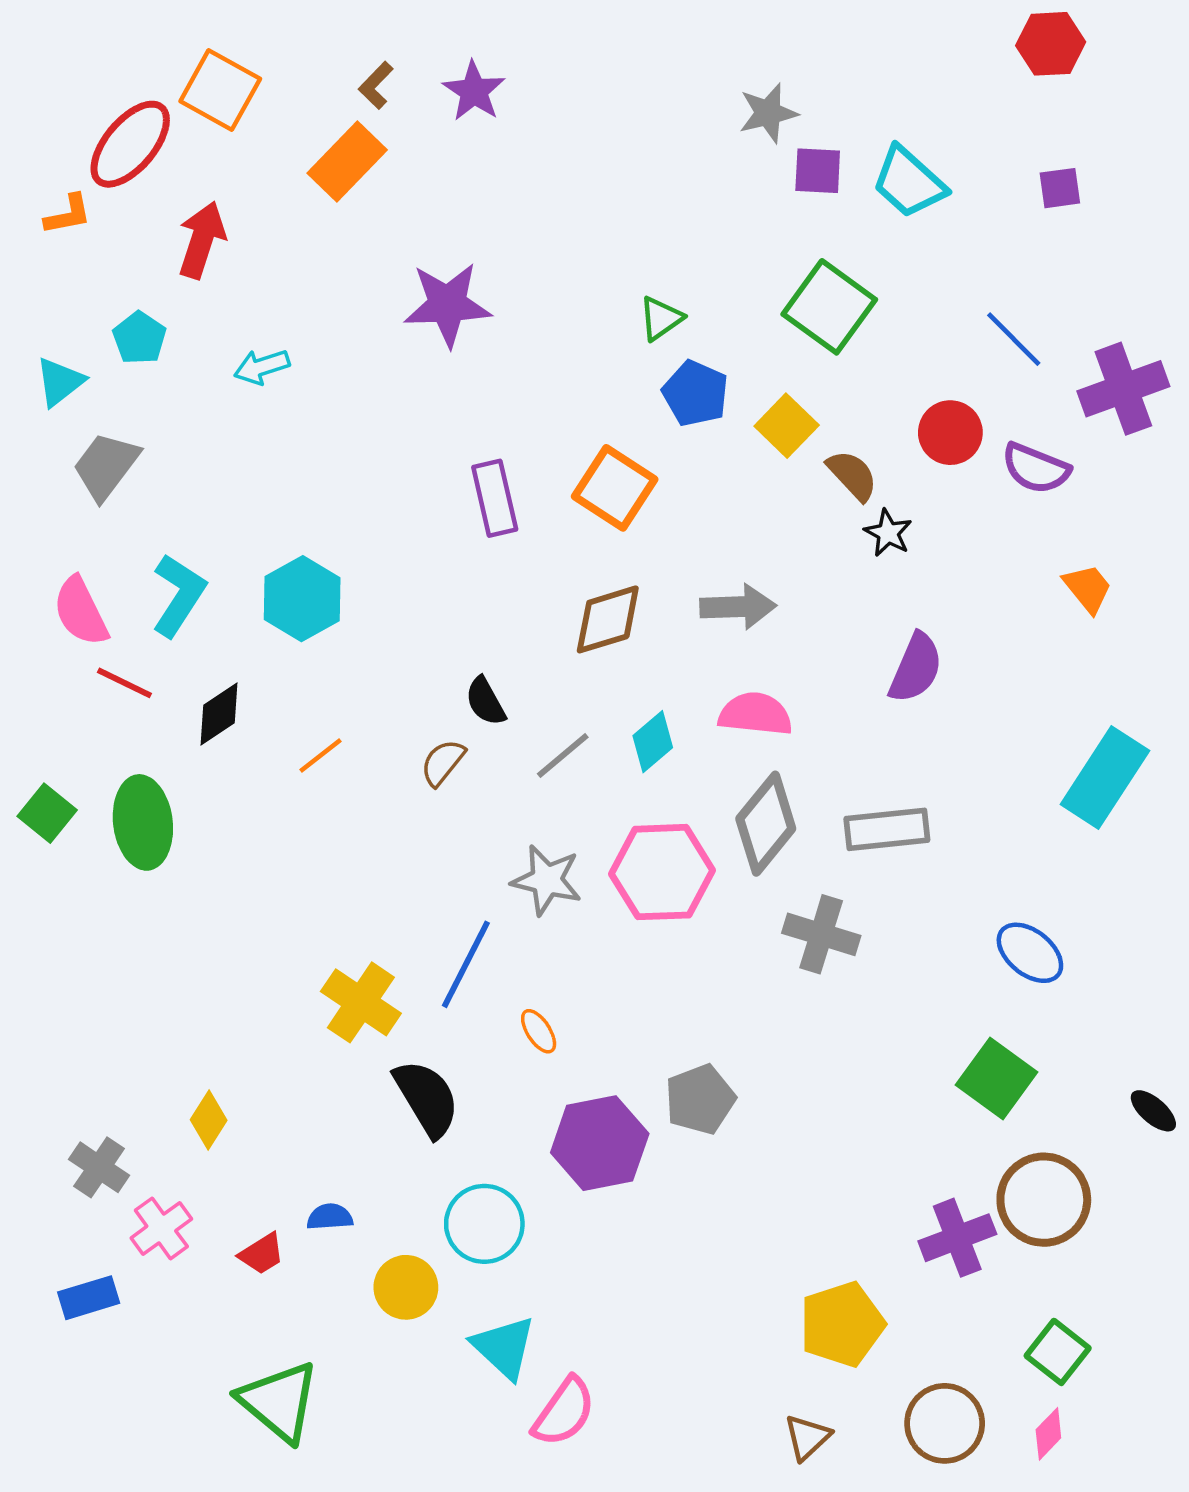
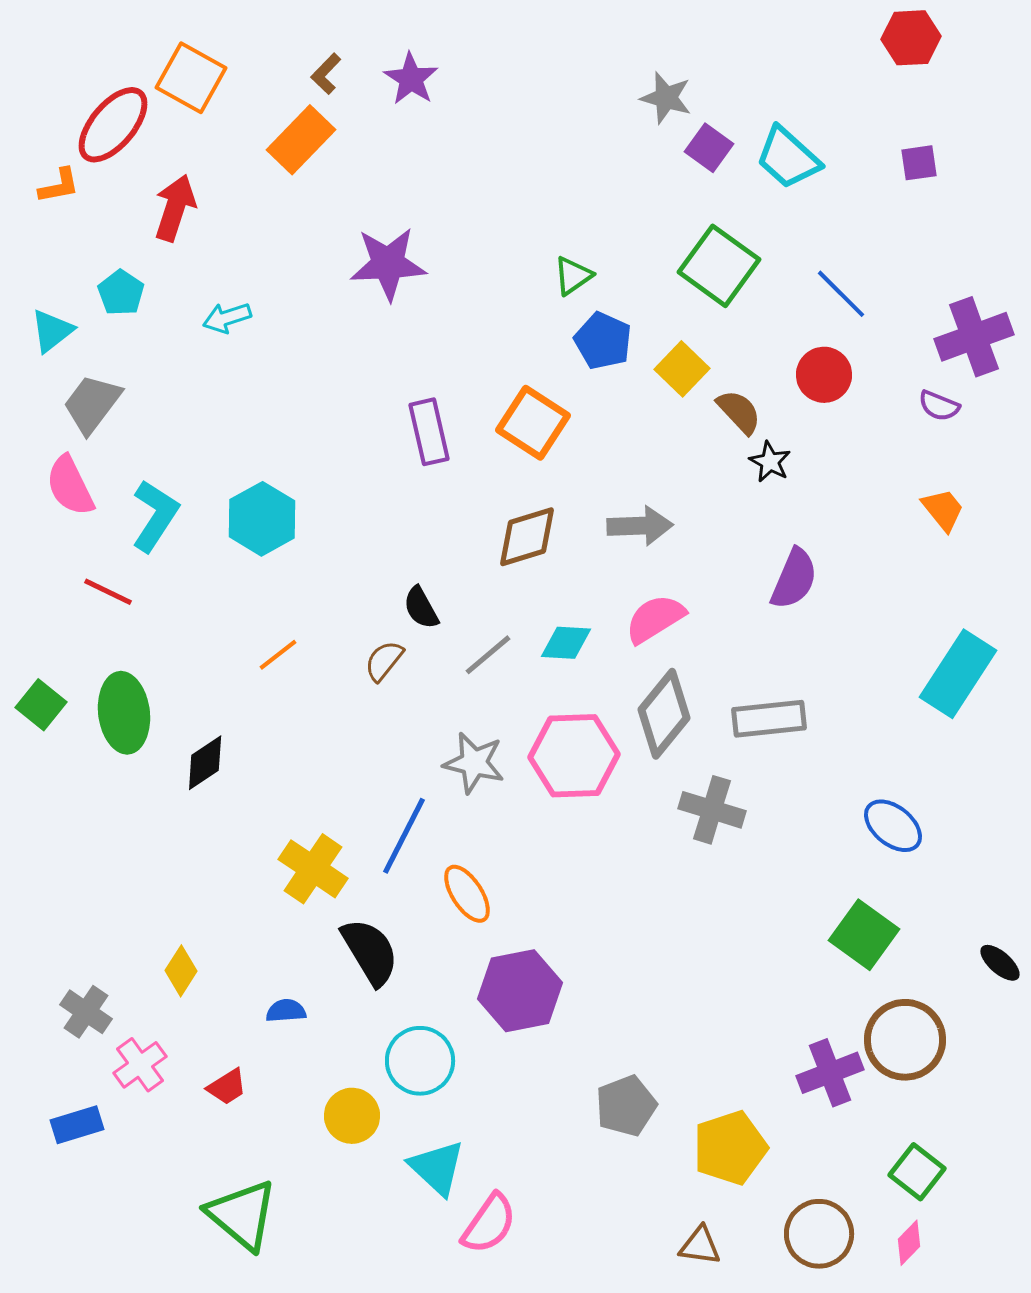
gray star: (768, 113) -> (666, 98), turned 30
purple square: (818, 171) -> (709, 148), turned 33
blue line: (1014, 339) -> (841, 294), moved
purple semicircle: (1036, 468) -> (939, 406), moved, size x0.7
pink semicircle: (81, 611) -> (70, 486), moved
black diamond: (219, 714) -> (205, 763), moved
pink semicircle: (755, 714) -> (655, 619), turned -38
cyan diamond: (653, 742) -> (566, 643), turned 44
orange ellipse: (539, 1031) -> (467, 894), size x1.5
gray pentagon: (700, 1099) -> (626, 1106), moved
blue semicircle: (330, 1217) -> (286, 1011), moved
brown triangle: (807, 1437) -> (700, 1246), turned 51

